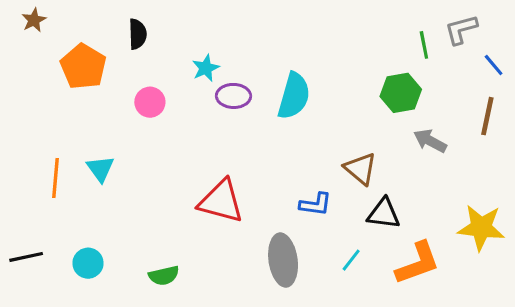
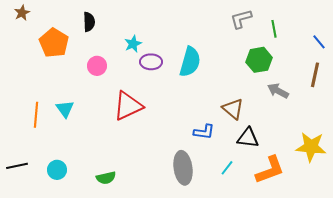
gray L-shape: (461, 29) -> (241, 19), moved
red triangle: (221, 201) -> (128, 106), moved, turned -40

